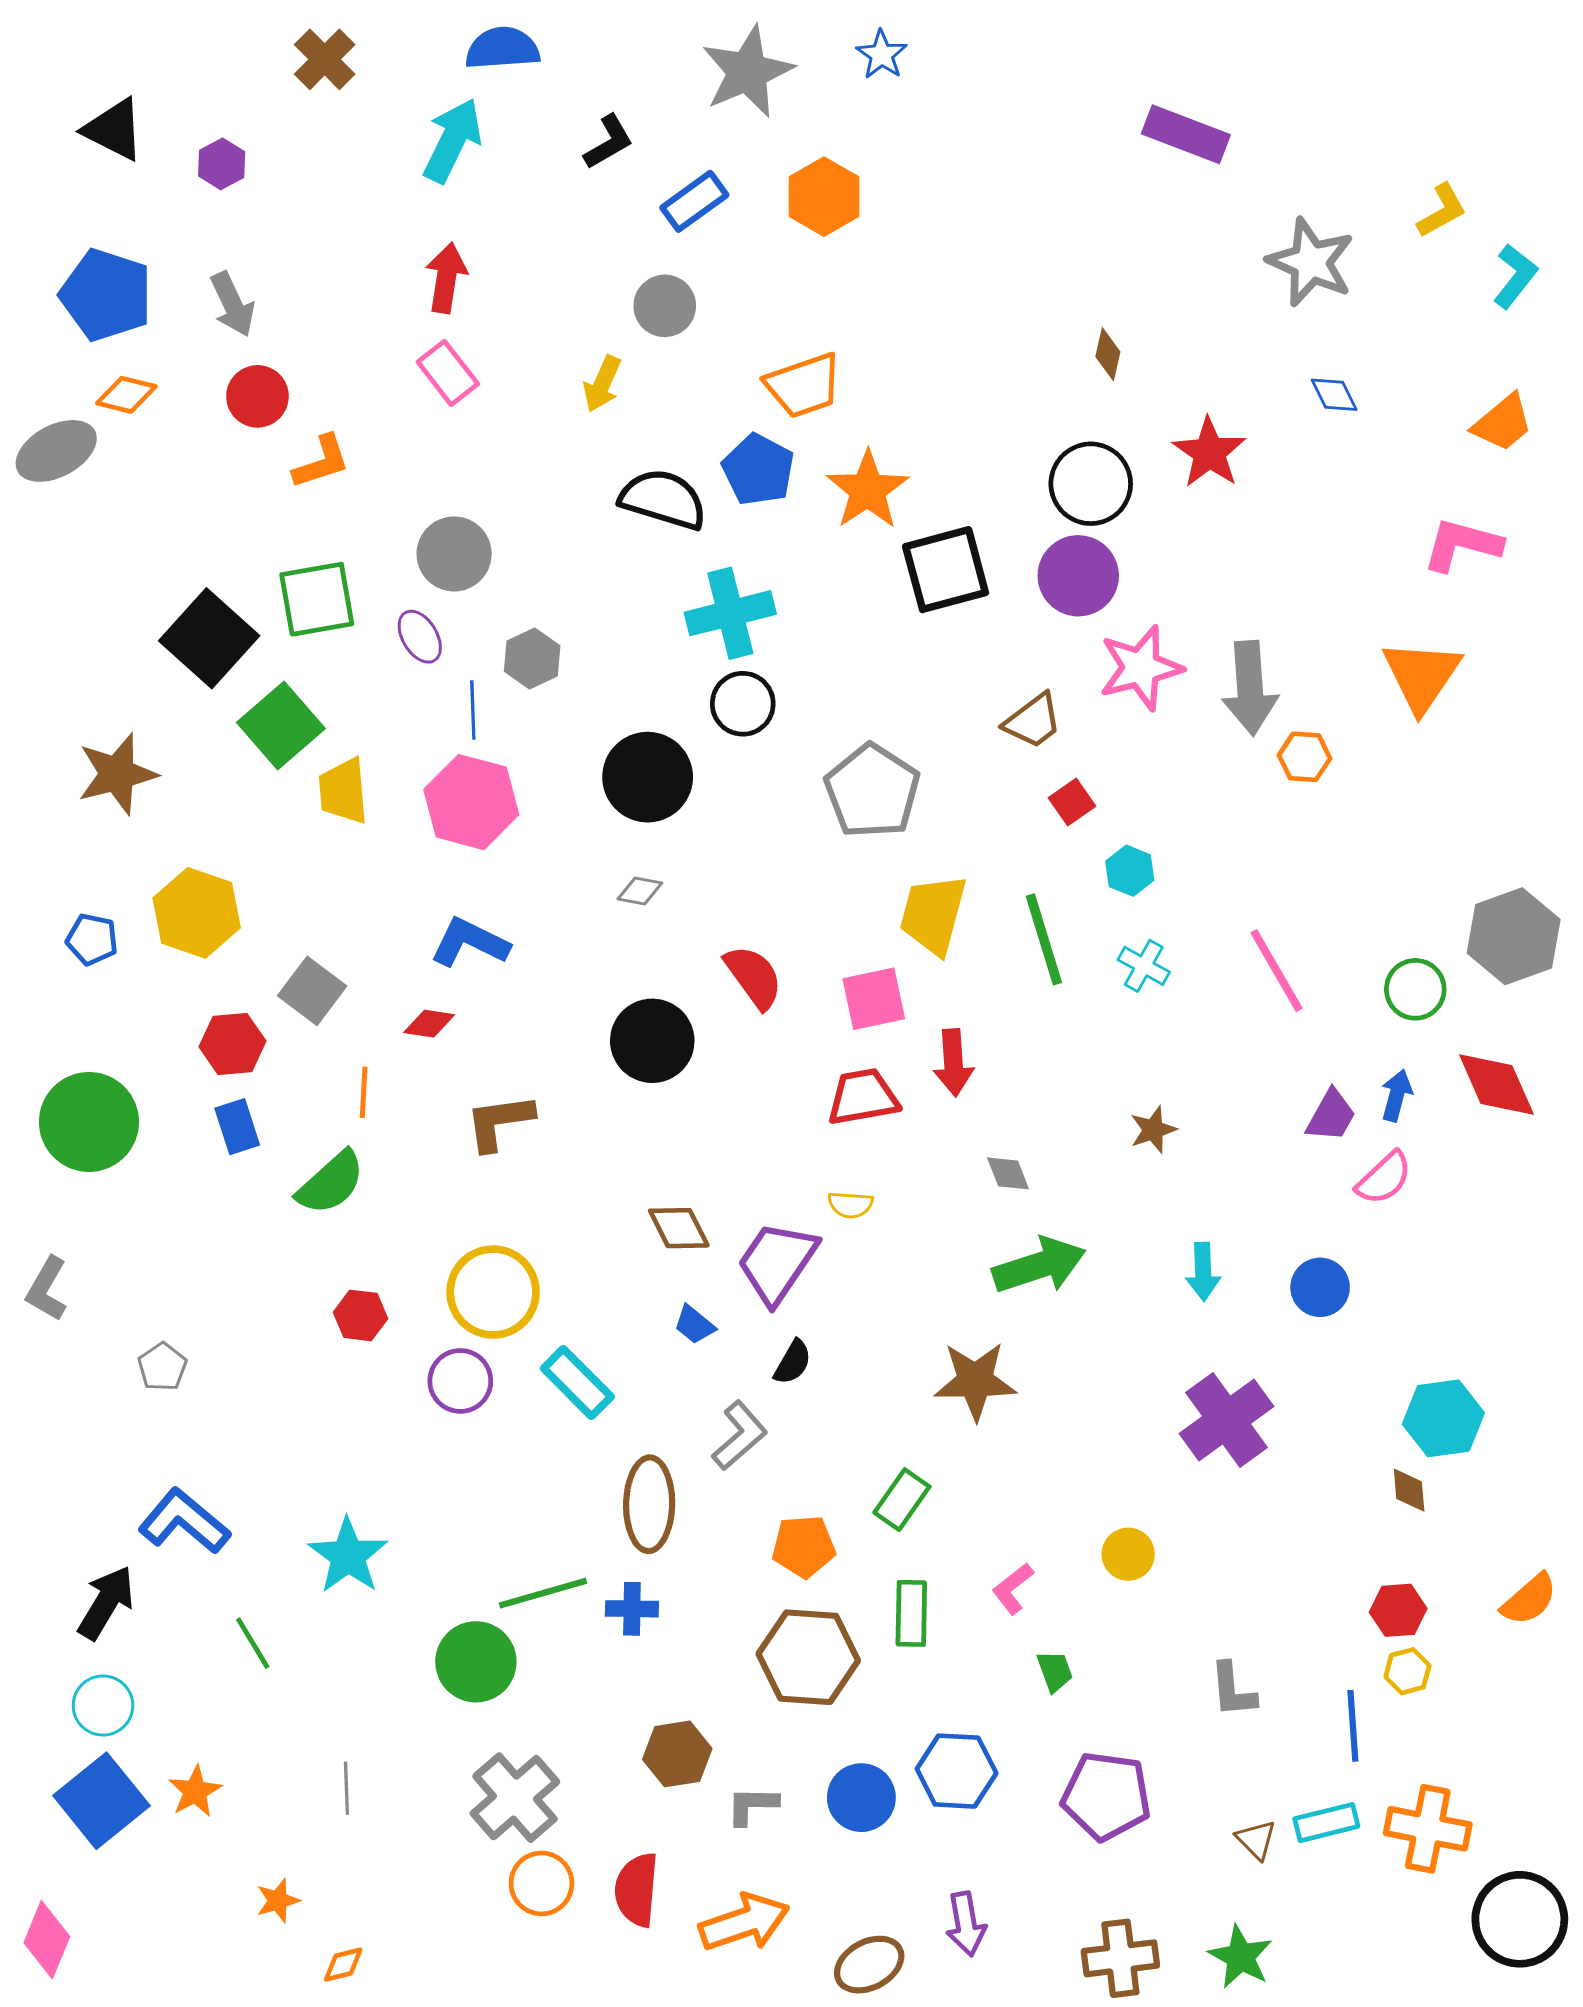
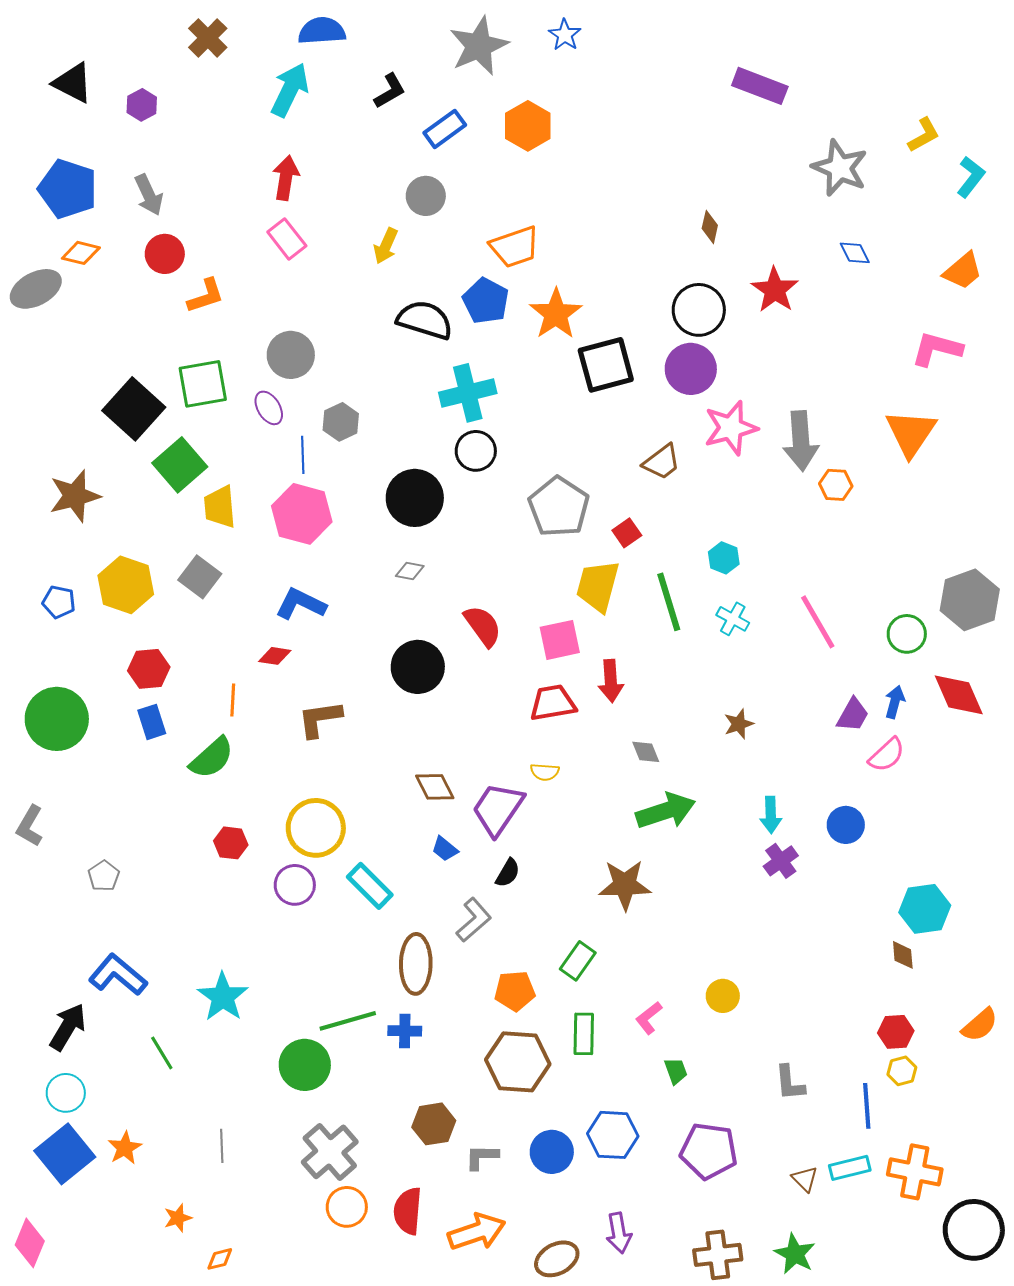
red square: (1072, 802) -> (627, 533), moved
gray square: (312, 991) -> (200, 577), moved
purple cross: (1226, 1420) -> (781, 861), moved, size x0.6

